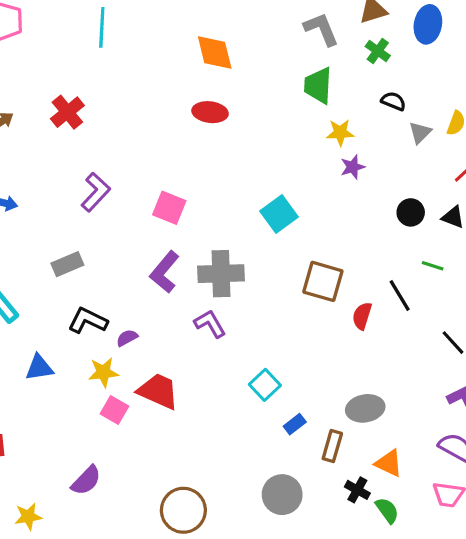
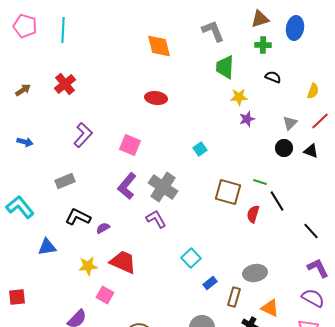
cyan line: (102, 27) -> (63, 30), moved
gray L-shape: (321, 29) -> (213, 31), moved
green cross: (378, 51) -> (263, 45), turned -35
red ellipse: (210, 112) -> (156, 98), moved
gray triangle: (420, 133) -> (290, 123), moved
cyan square: (279, 214) -> (200, 149), size x0.6
green line: (433, 266) -> (260, 182), moved
gray cross: (221, 274) -> (163, 187), turned 36
yellow star: (103, 372) -> (88, 266), moved
pink square: (114, 410) -> (105, 295), moved

